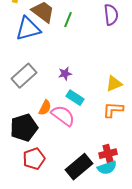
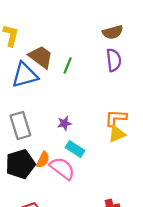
gray rectangle: (24, 76) -> (20, 125), turned -65
orange L-shape: (113, 110) -> (116, 118), moved
black pentagon: (24, 128) -> (20, 164), moved

